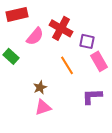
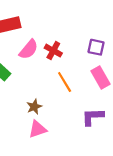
red cross: (61, 28) -> (53, 51), moved, size x0.7
purple square: (87, 41) -> (96, 47), moved

